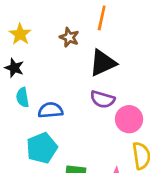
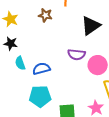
black triangle: (103, 63) -> (91, 26), moved
cyan pentagon: (42, 148) -> (40, 96), turned 30

